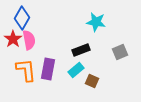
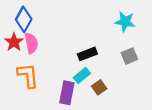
cyan star: (96, 22) -> (125, 22), moved
purple rectangle: (48, 69) -> (67, 93), moved
brown square: (92, 81) -> (99, 87), turned 32

